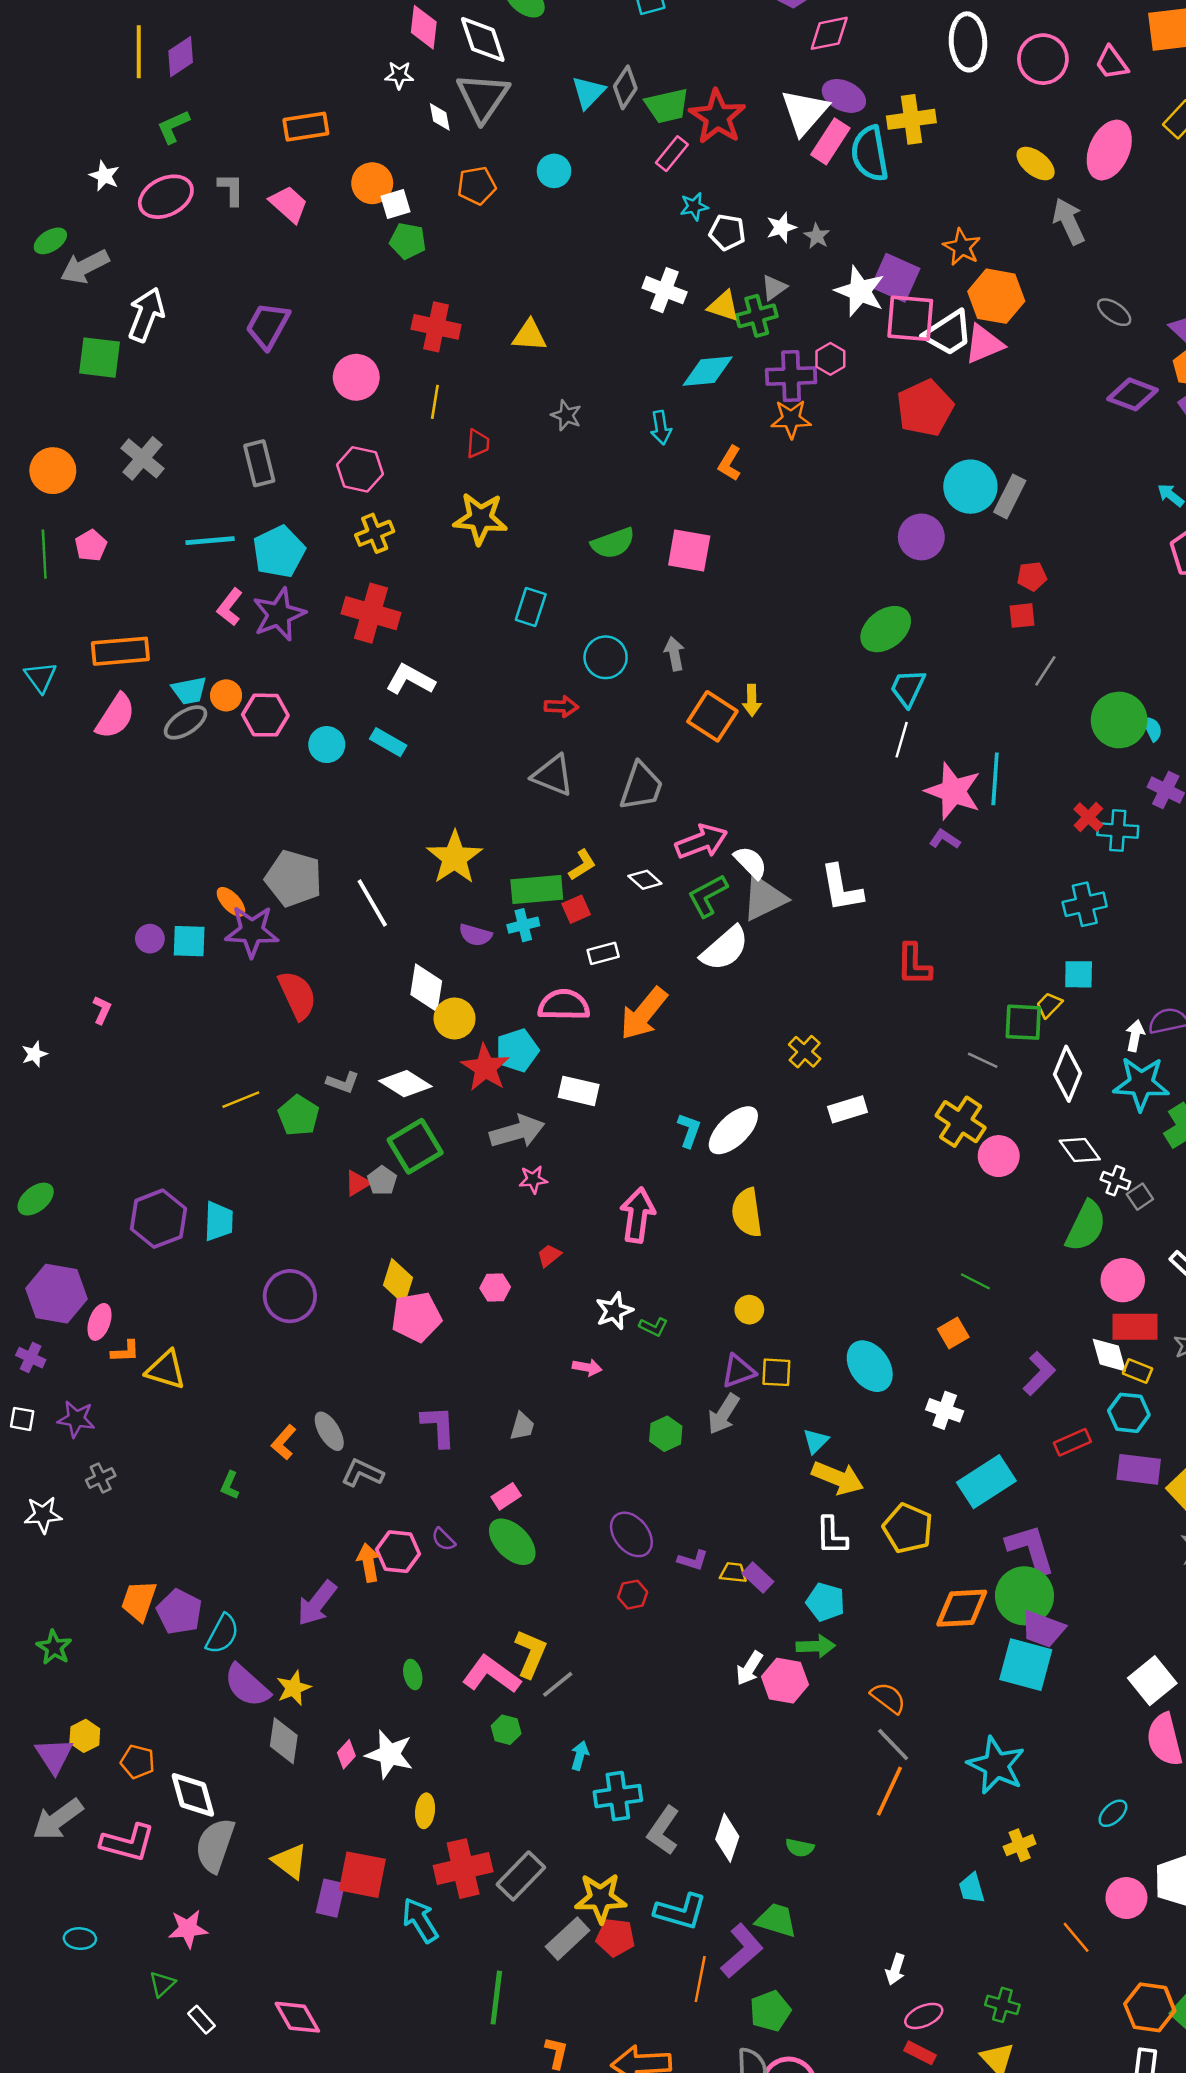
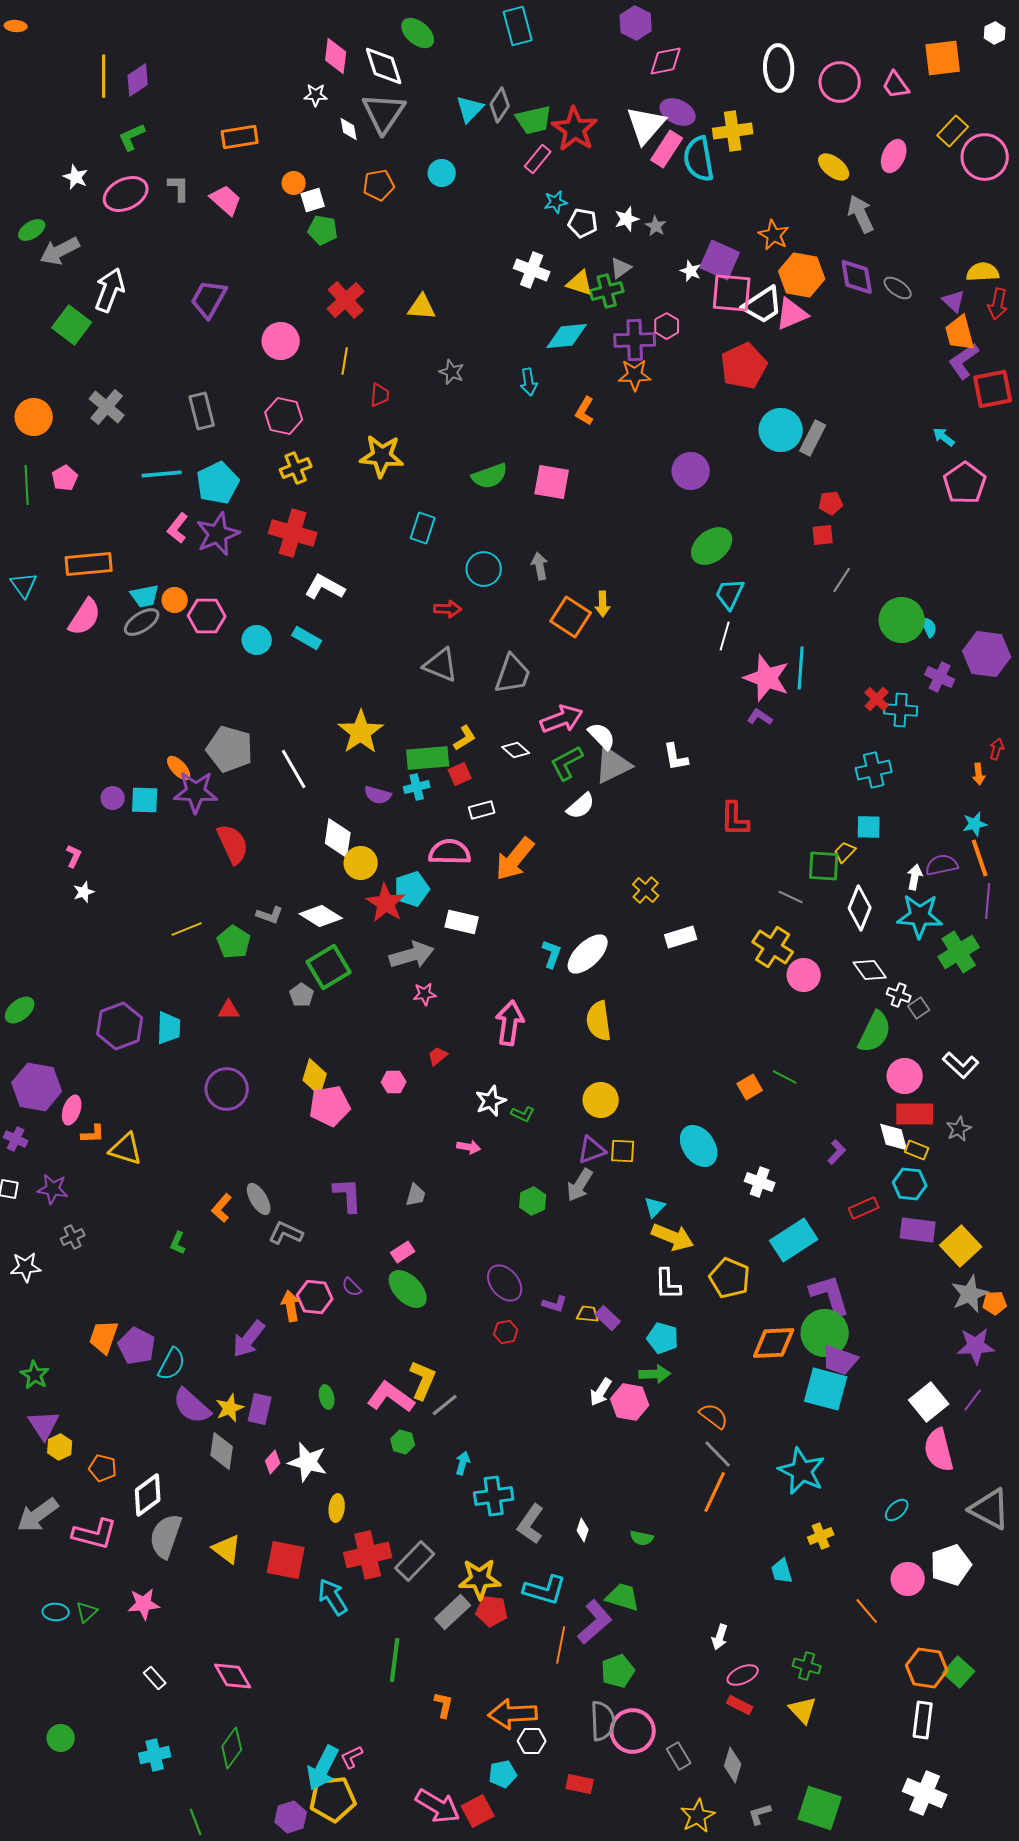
pink ellipse: (1109, 150) -> (894, 156), size x0.7
orange circle: (372, 183) -> (294, 183), size x0.7
white star: (860, 291) -> (691, 271), size x0.5
red cross: (436, 327) -> (346, 300), turned 36
green square: (100, 358) -> (72, 325), turned 30
purple diamond: (1133, 394) -> (857, 277), moved, turned 60
purple circle: (921, 537) -> (691, 471), moved
white L-shape: (841, 888) -> (676, 757), size x0.7
white semicircle: (725, 948) -> (581, 806), size x0.7
white star: (34, 1054) -> (84, 892), moved
red triangle: (357, 1183) -> (229, 1010), moved, turned 30
yellow circle: (749, 1310) -> (601, 1100), size x1.5
orange square: (953, 1333) -> (750, 1087), moved
purple L-shape: (1039, 1373) -> (837, 1152), size x0.7
purple triangle: (54, 1756) -> (44, 1425), moved
white diamond: (193, 1795) -> (148, 1495), turned 69
white diamond: (727, 1838) -> (583, 1530), size x0.6
purple rectangle: (330, 1898) -> (260, 1409), moved
green triangle: (162, 1984) -> (87, 1612), moved

